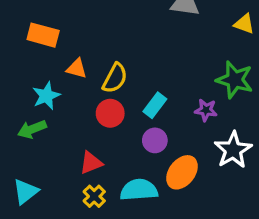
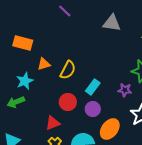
orange triangle: (77, 69) -> (44, 64), turned -32
red circle: (110, 113) -> (68, 102), moved

